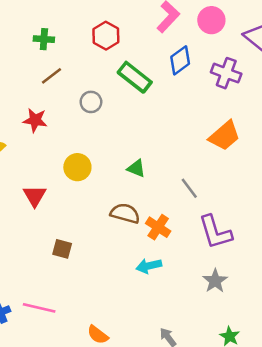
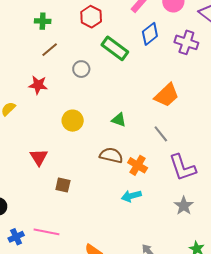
orange trapezoid: (224, 136) -> (167, 95), moved
red triangle: (35, 196) -> (39, 157), moved

